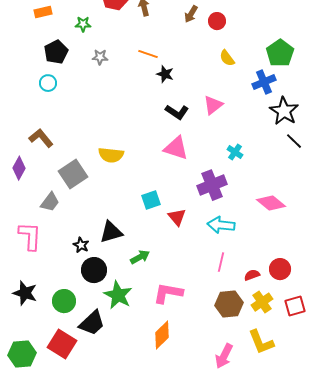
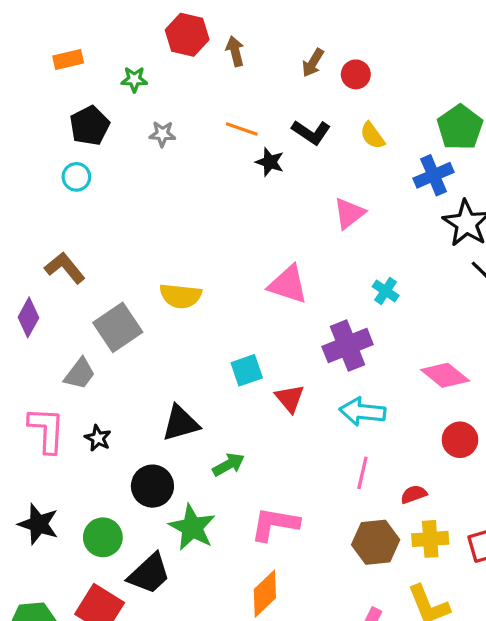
black L-shape: (177, 112) -> (311, 132), moved
black star: (81, 245) -> (98, 438), moved
red circle: (280, 269) -> (460, 440), moved
yellow cross: (262, 302) -> (430, 539), turned 30

